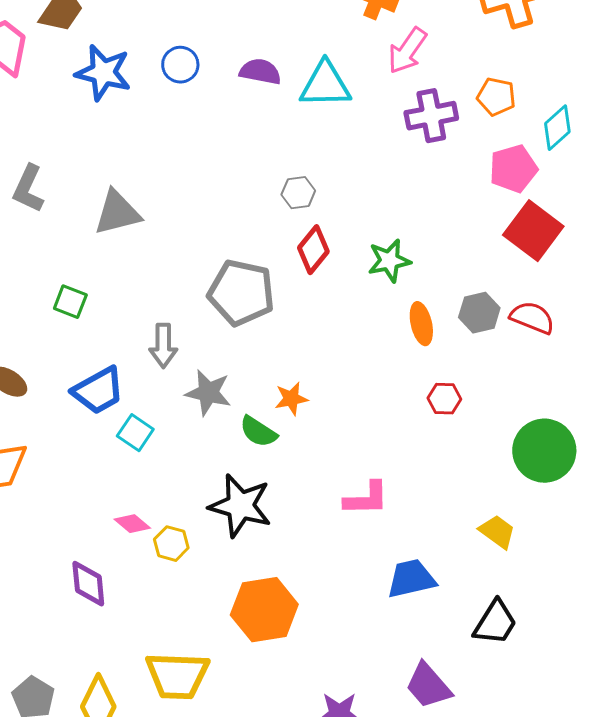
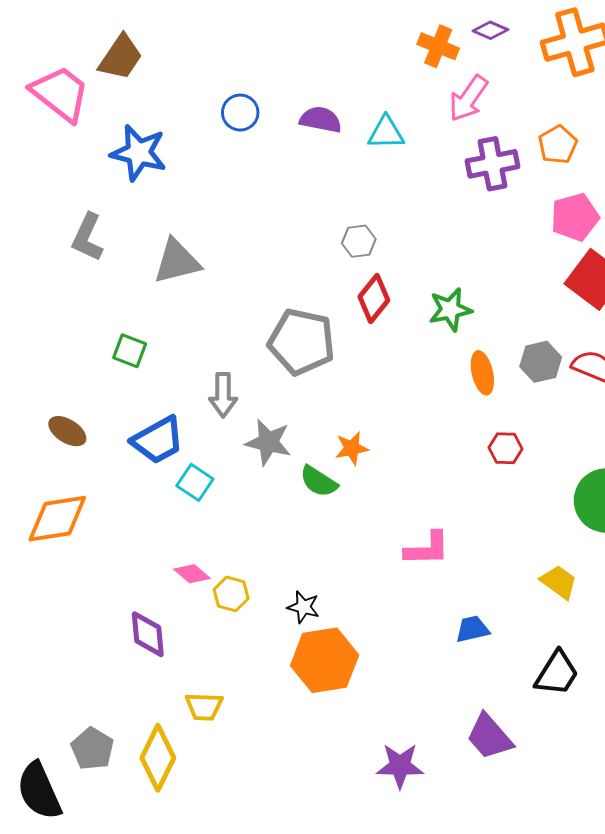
blue star: (103, 73) -> (139, 153), moved
cyan triangle: (325, 85) -> (386, 133), size x0.7
orange pentagon: (496, 97) -> (558, 145), turned 30
black star: (240, 506) -> (304, 607), moved, size x0.5
blue trapezoid: (411, 579) -> (472, 629), size x0.7
yellow trapezoid: (177, 676) -> (204, 707), moved, size x0.6

